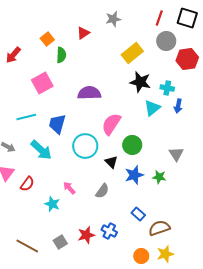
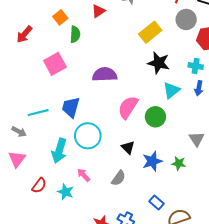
cyan cross: (167, 88) -> (196, 66), moved
cyan line: (26, 117) -> (38, 113), moved
green circle: (132, 145) -> (155, 117), moved
cyan circle: (85, 146) -> (88, 136), moved
cyan arrow: (41, 150) -> (59, 151), moved, turned 65
red semicircle: (27, 184) -> (39, 186), moved

